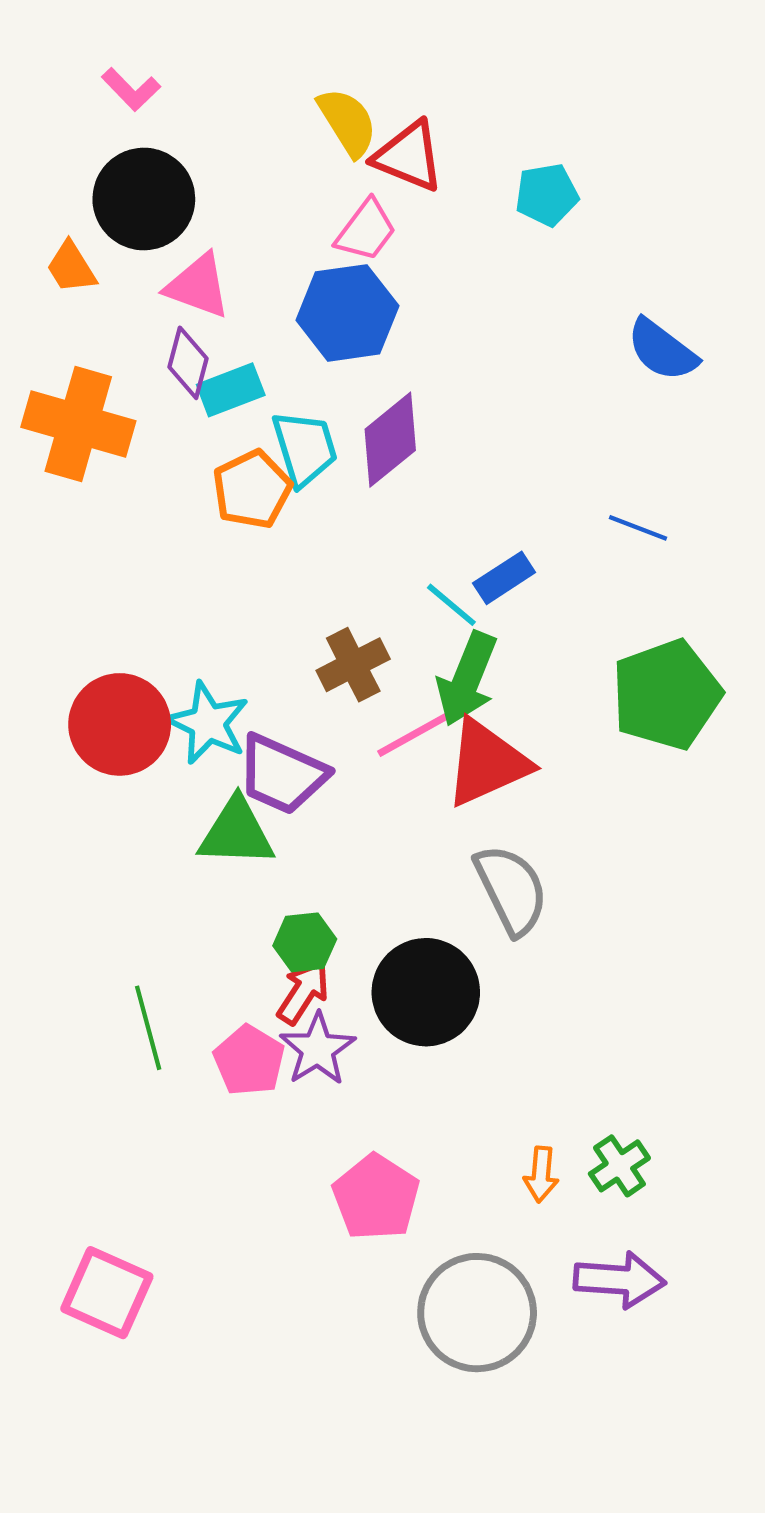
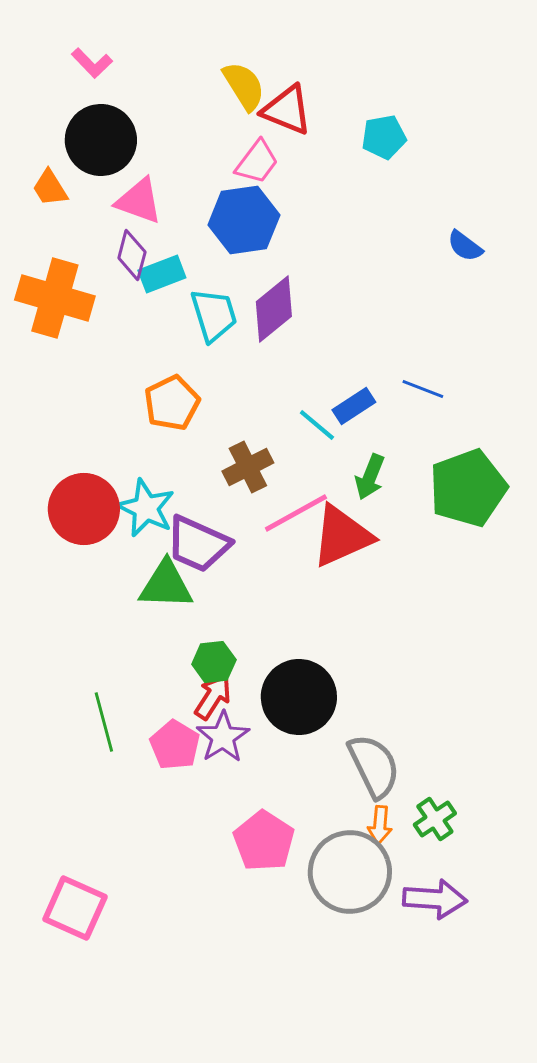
blue semicircle: (662, 350) -> (465, 246), size x0.7
orange pentagon: (252, 490) -> (172, 403), moved
blue line: (638, 528) -> (423, 389), moved
green arrow: (467, 679) -> (370, 477), moved, size x0.7
gray semicircle: (511, 890) -> (374, 766), moved
gray circle: (477, 1313) -> (350, 872), moved

